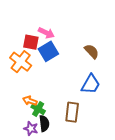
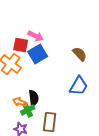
green cross: (38, 109) -> (28, 110), turned 32
brown rectangle: (72, 112) -> (50, 122), moved
black semicircle: (44, 123) -> (34, 98), moved

